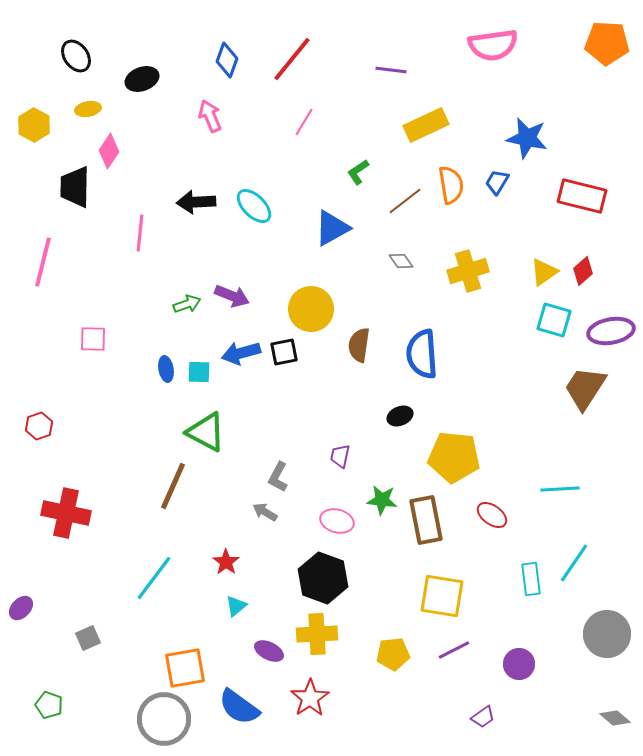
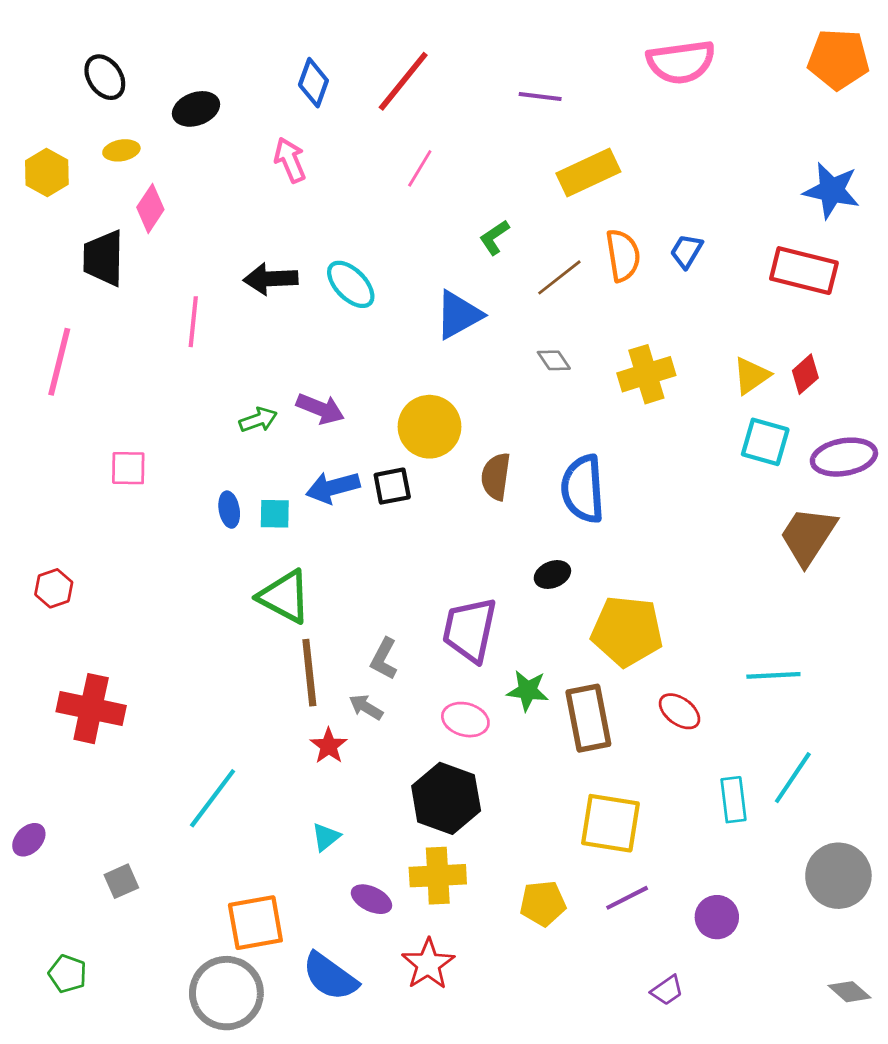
blue star: (527, 138) -> (832, 190), moved
purple trapezoid: (340, 456) -> (470, 630), size x2.0
brown line: (173, 486) -> (309, 673), moved, turned -30
red star: (226, 562) -> (329, 746), moved

